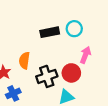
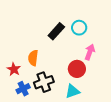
black rectangle: (50, 32) -> (56, 31), turned -36
black cross: (47, 76) -> (44, 82), moved

